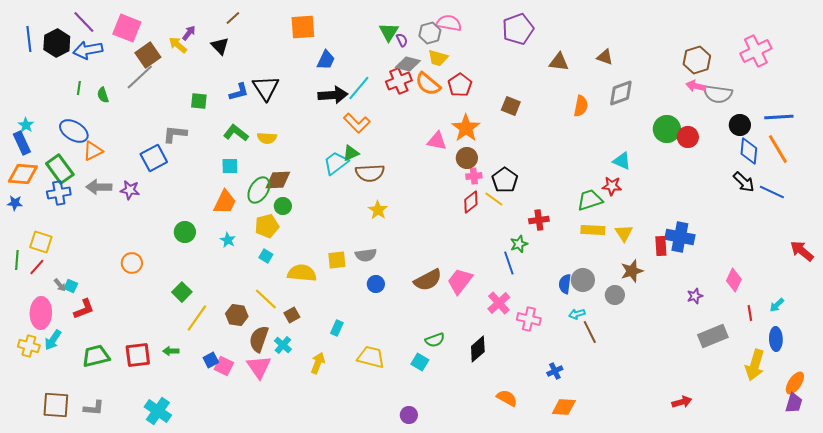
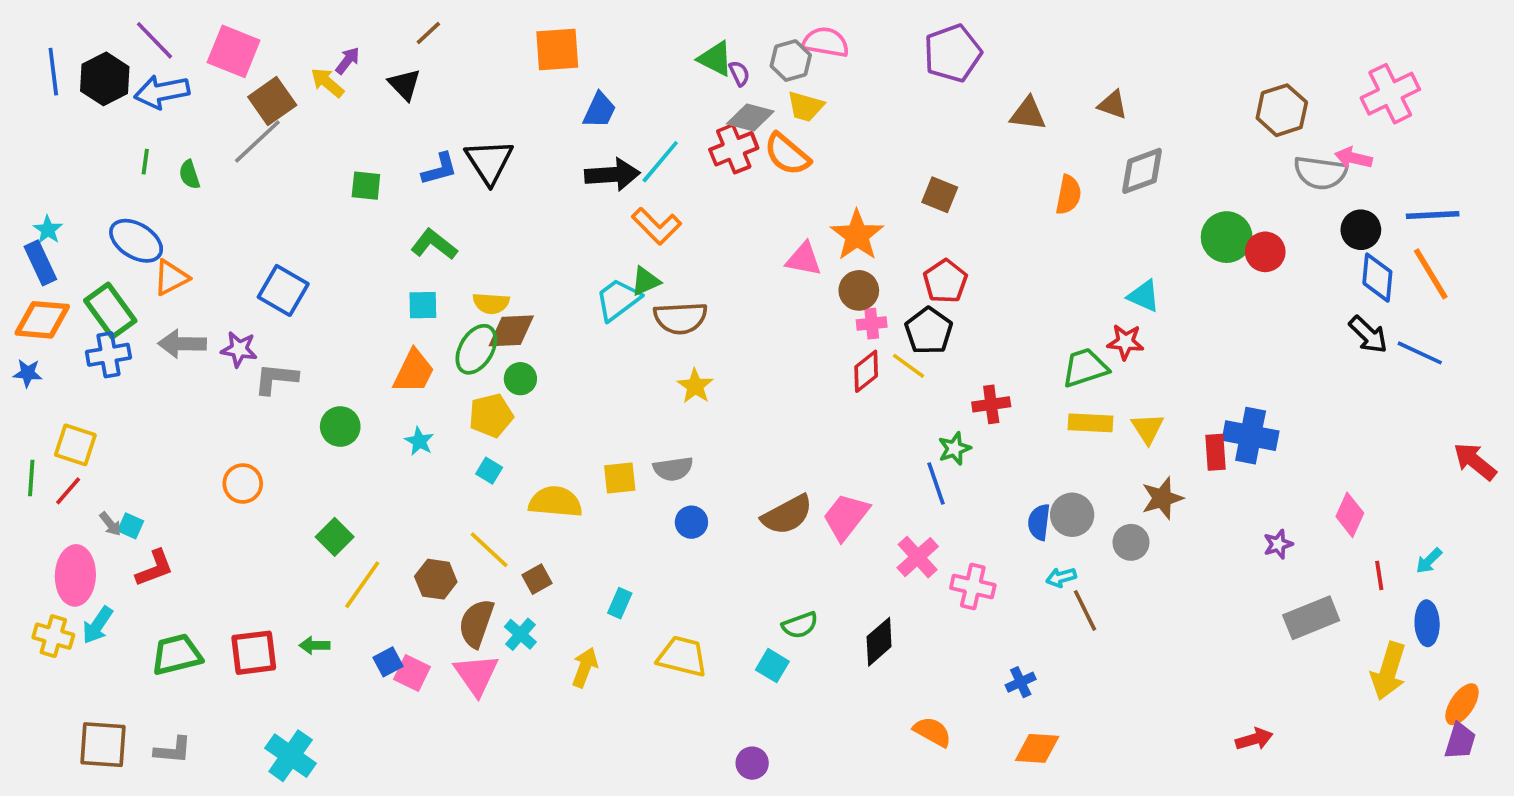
green triangle: (389, 32) -> (715, 59), turned -35
red pentagon: (460, 85) -> (945, 281), moved
pink arrow: (696, 86) -> (1353, 158), moved
gray L-shape: (175, 134) -> (276, 379), moved
yellow semicircle: (267, 138) -> (491, 303), moved
blue square: (154, 158) -> (283, 290), turned -32

